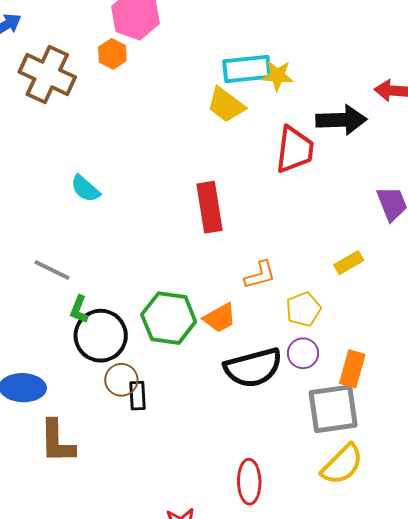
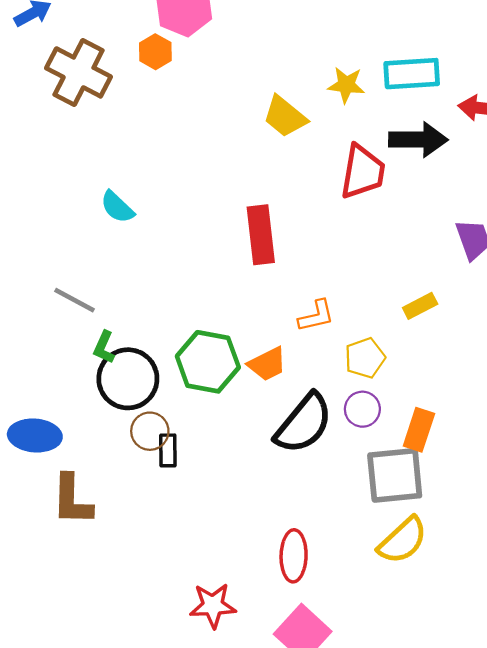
cyan rectangle: (247, 69) -> (412, 74), moved
black semicircle: (253, 368) -> (304, 423), turned -38

